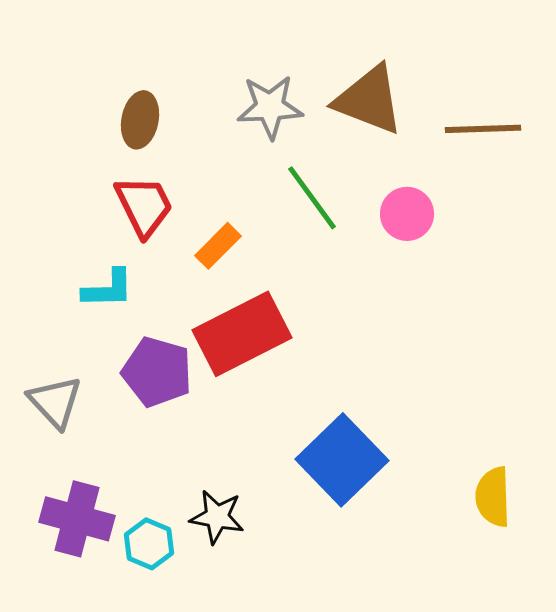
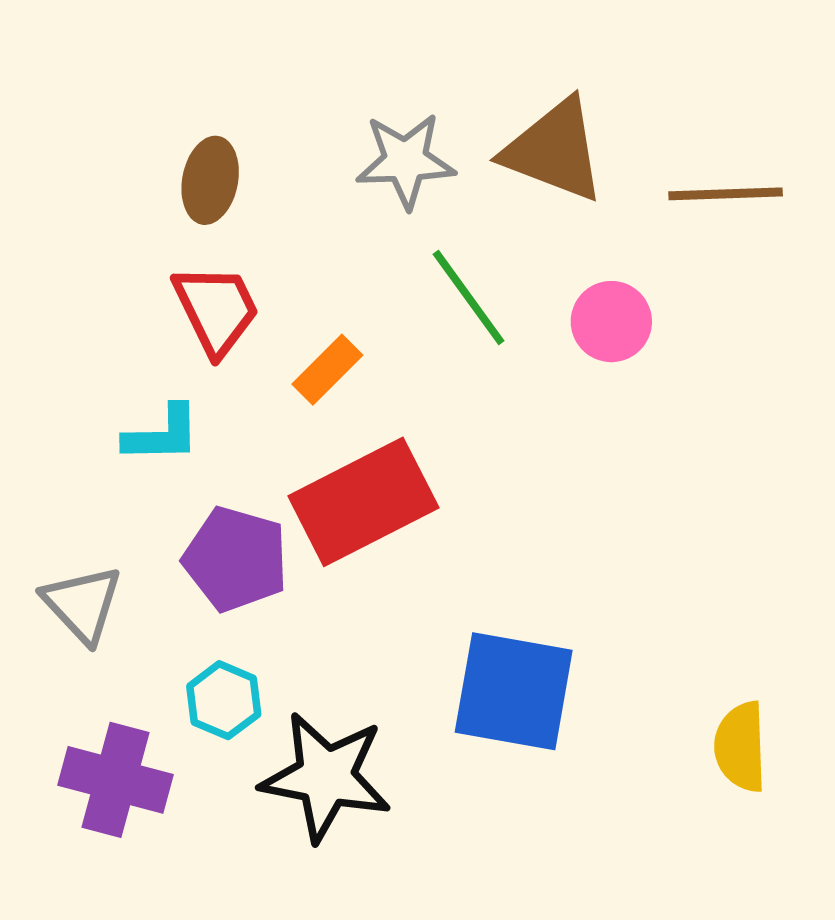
blue square: (342, 460) -> (514, 691), turned -36
black star: (217, 517) -> (326, 777), size x1.6
cyan hexagon: (149, 544) -> (224, 700), moved

